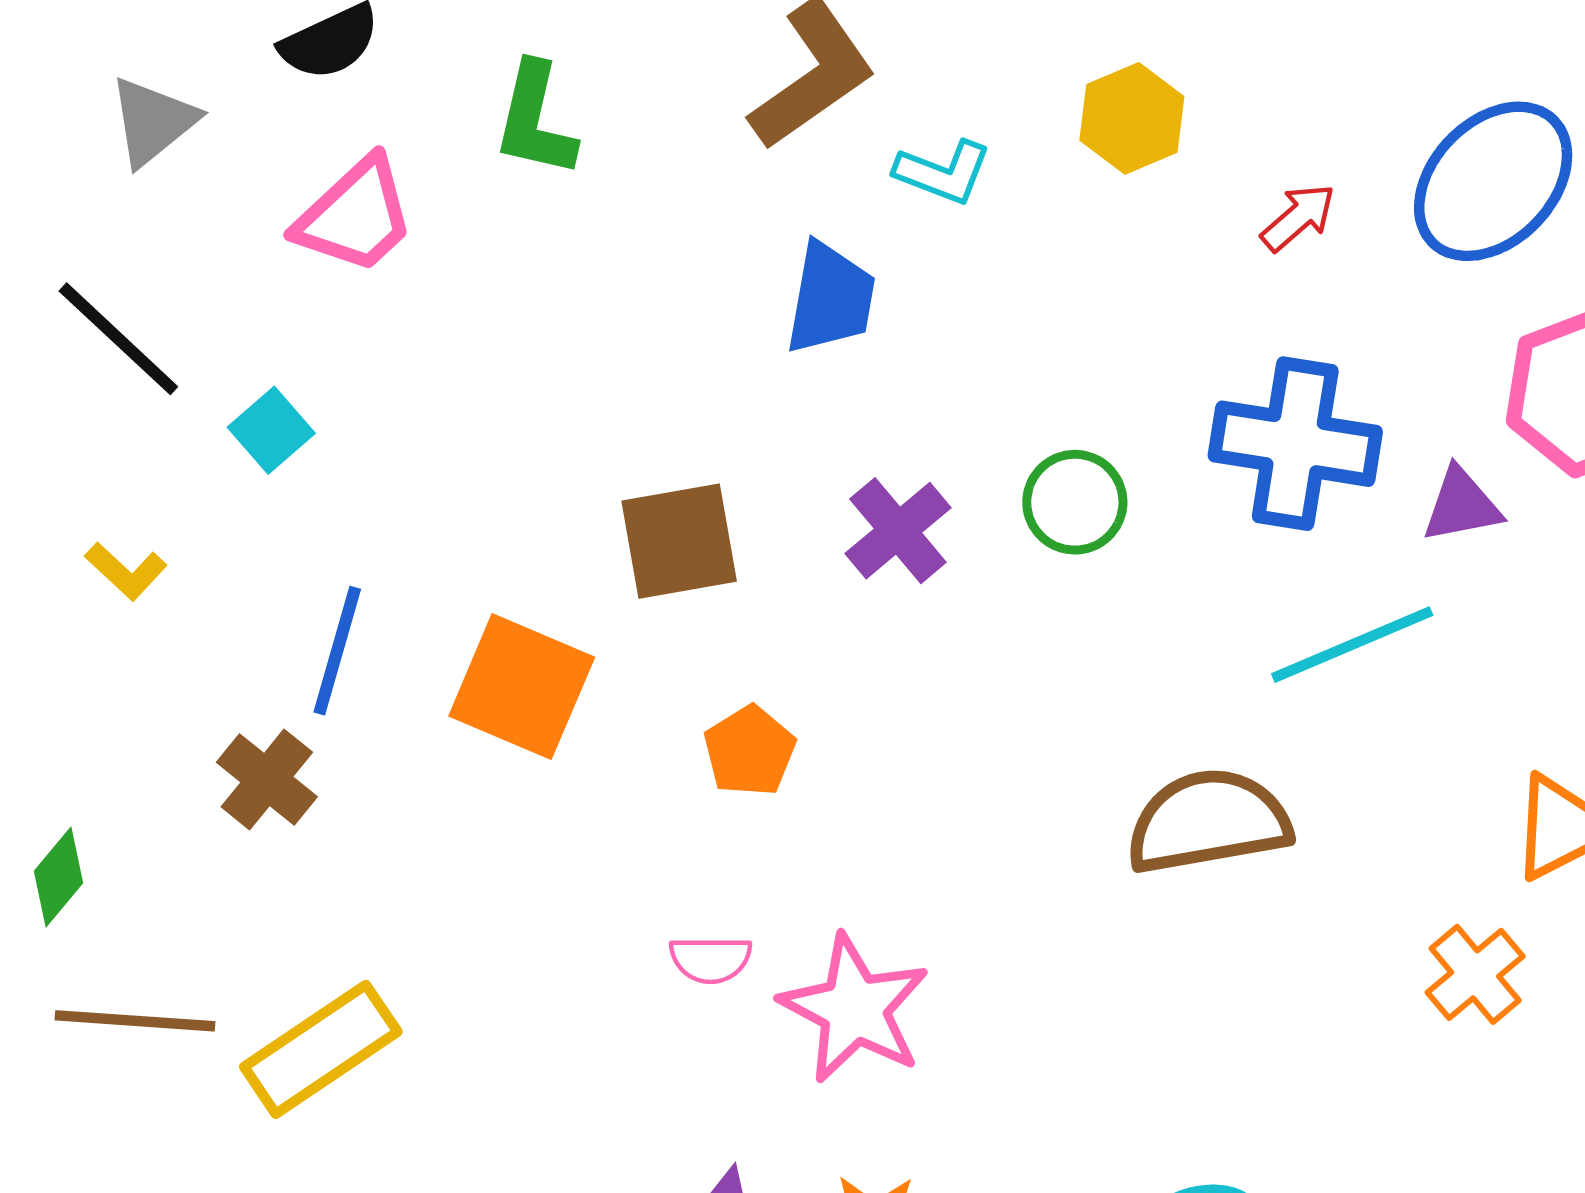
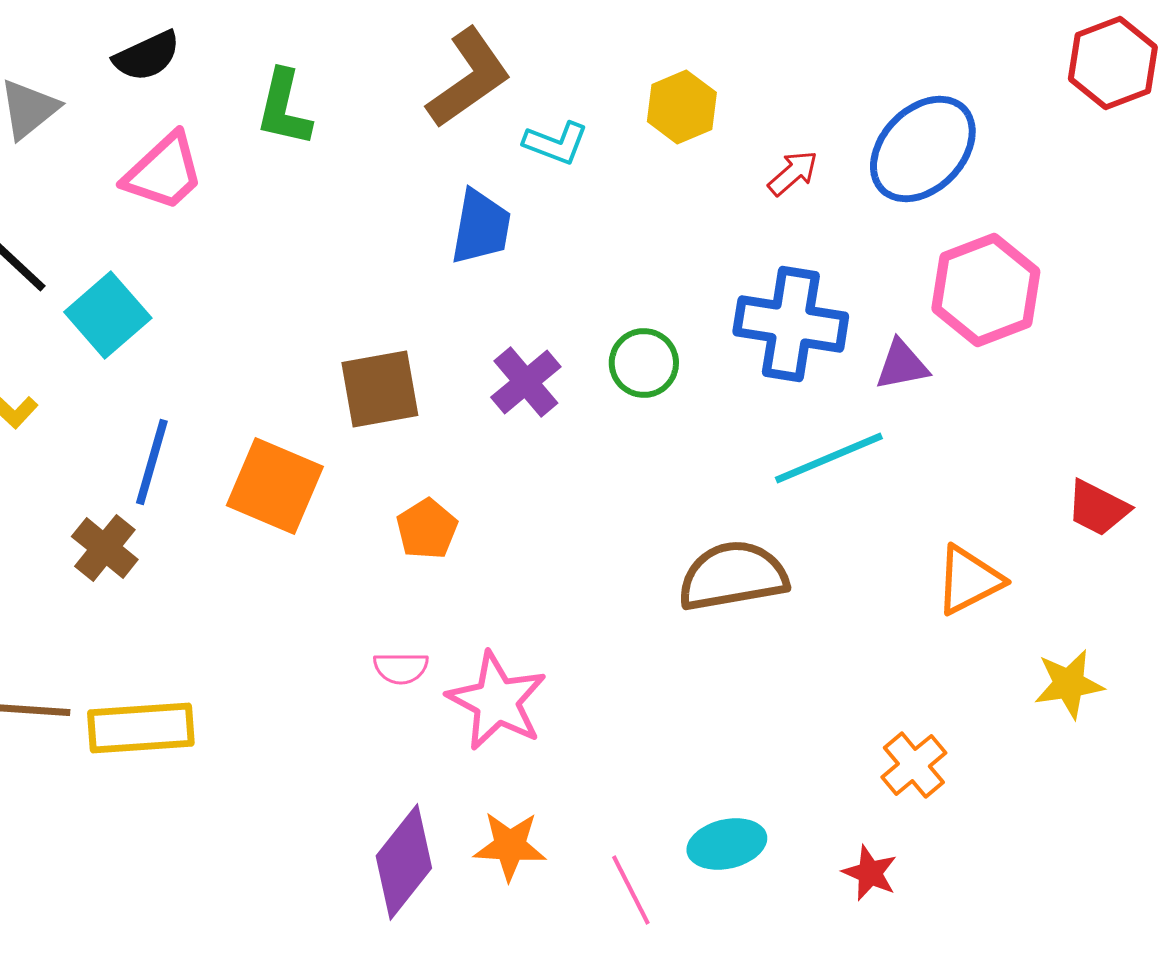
cyan square: (271, 430) -> (108, 315), size x1.5
orange cross: (1475, 974) -> (914, 765), moved
yellow rectangle: (321, 1049) -> (141, 728), turned 30

